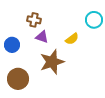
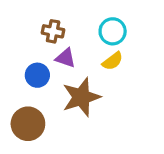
cyan circle: (94, 20) -> (113, 31), moved
blue circle: (12, 45) -> (37, 75), moved

